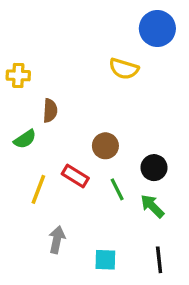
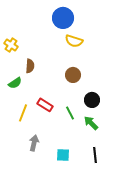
blue circle: (157, 28) -> (63, 18), moved
yellow cross: (18, 75) -> (11, 45), turned 32
brown circle: (105, 146) -> (73, 75), moved

